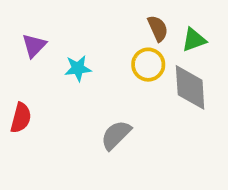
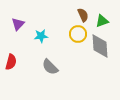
gray semicircle: (116, 135) -> (50, 67), moved, turned -90

